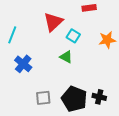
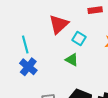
cyan line: (12, 35) -> (25, 45), moved, turned -36

